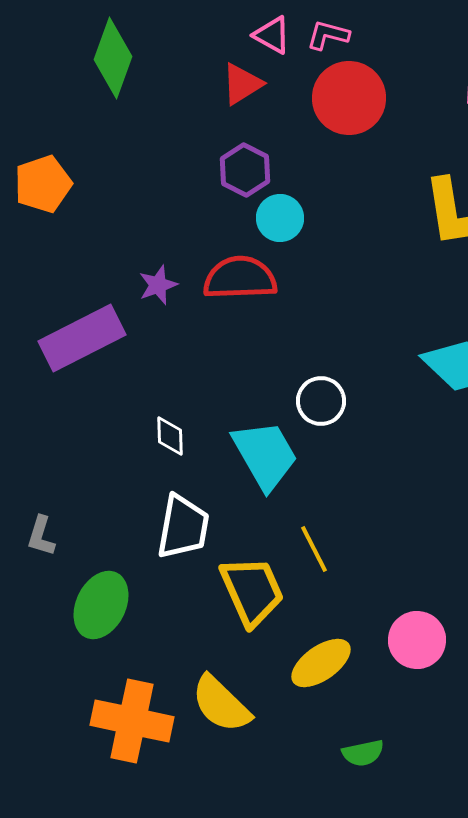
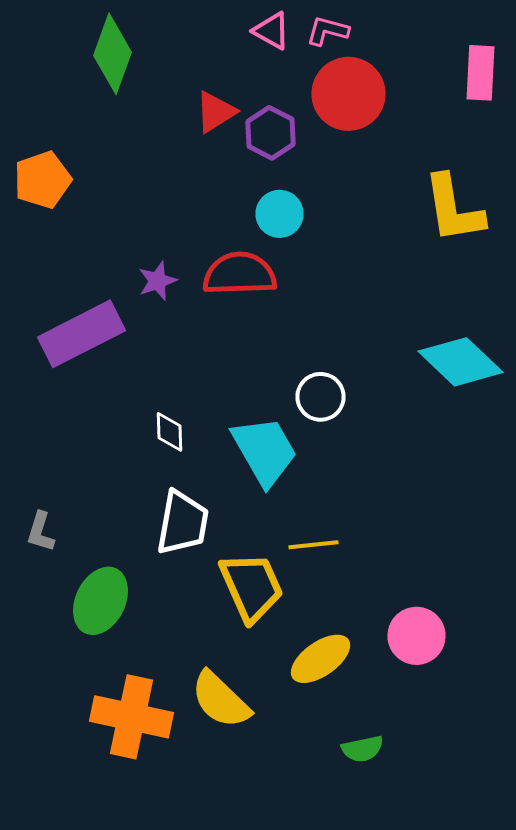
red triangle: (242, 84) -> (216, 112), moved
purple hexagon: (245, 170) -> (270, 133), moved
yellow line: (314, 549) -> (314, 545), turned -69

